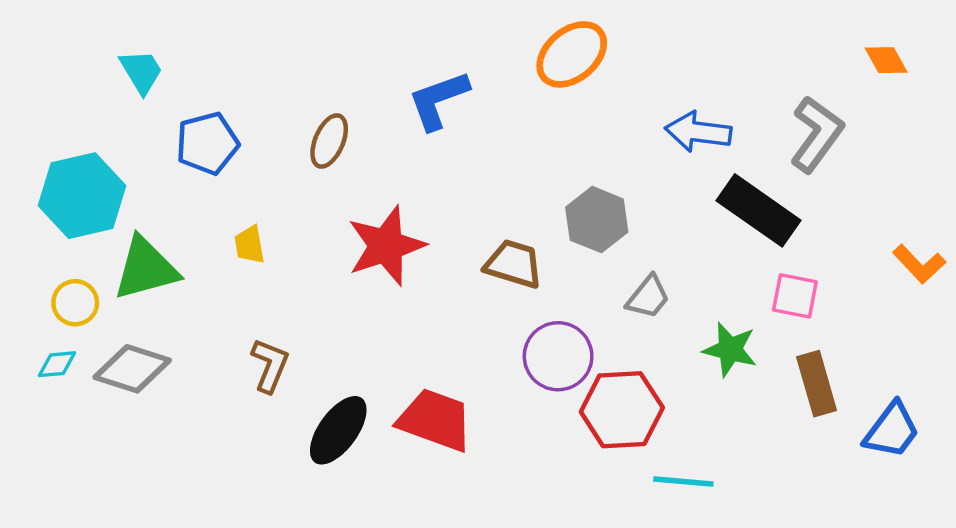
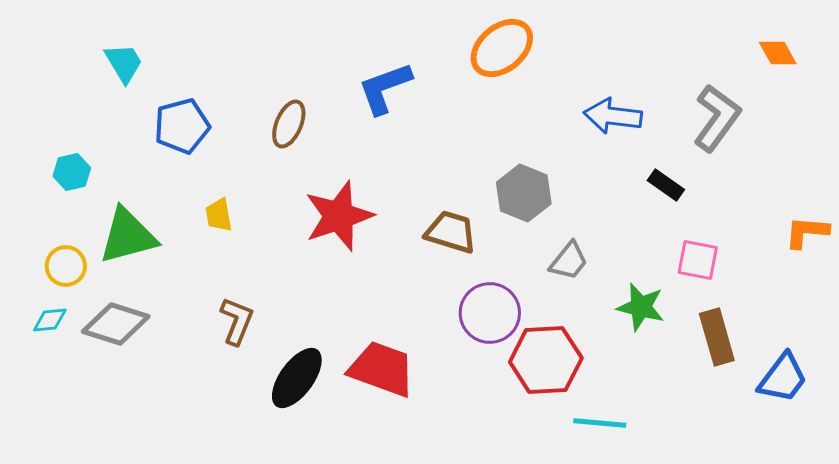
cyan hexagon: (82, 196) -> (72, 172), size x0.5
black rectangle: (759, 210) -> (666, 185), size x0.5
orange L-shape: (919, 264) -> (807, 232), turned 138

